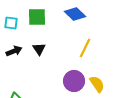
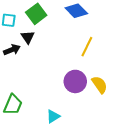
green square: (37, 17) -> (36, 14), turned -36
black triangle: (39, 49) -> (28, 37), moved

